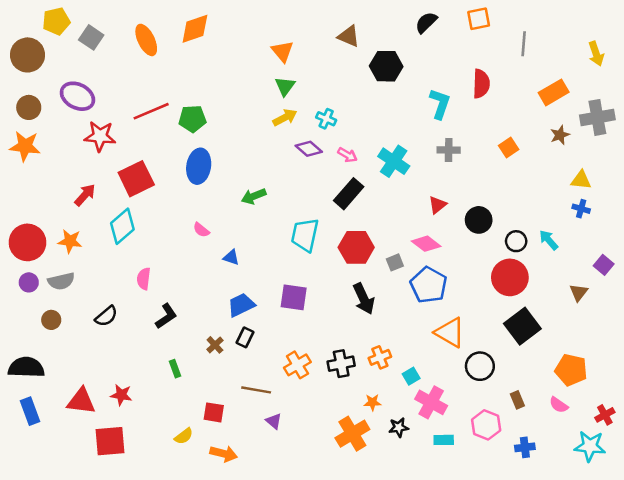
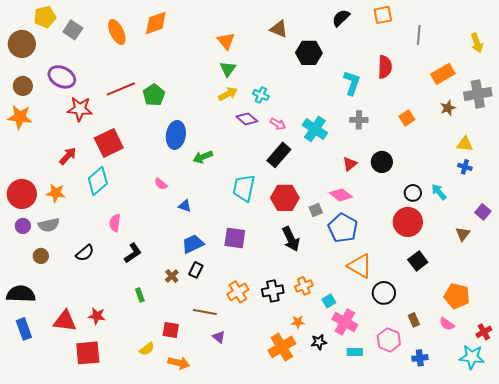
green pentagon: (192, 119) -> (154, 95), turned -30
blue ellipse: (199, 166) -> (176, 135), moved
black circle: (479, 220) -> (382, 162), moved
black square: (522, 326) -> (418, 261), size x0.7

